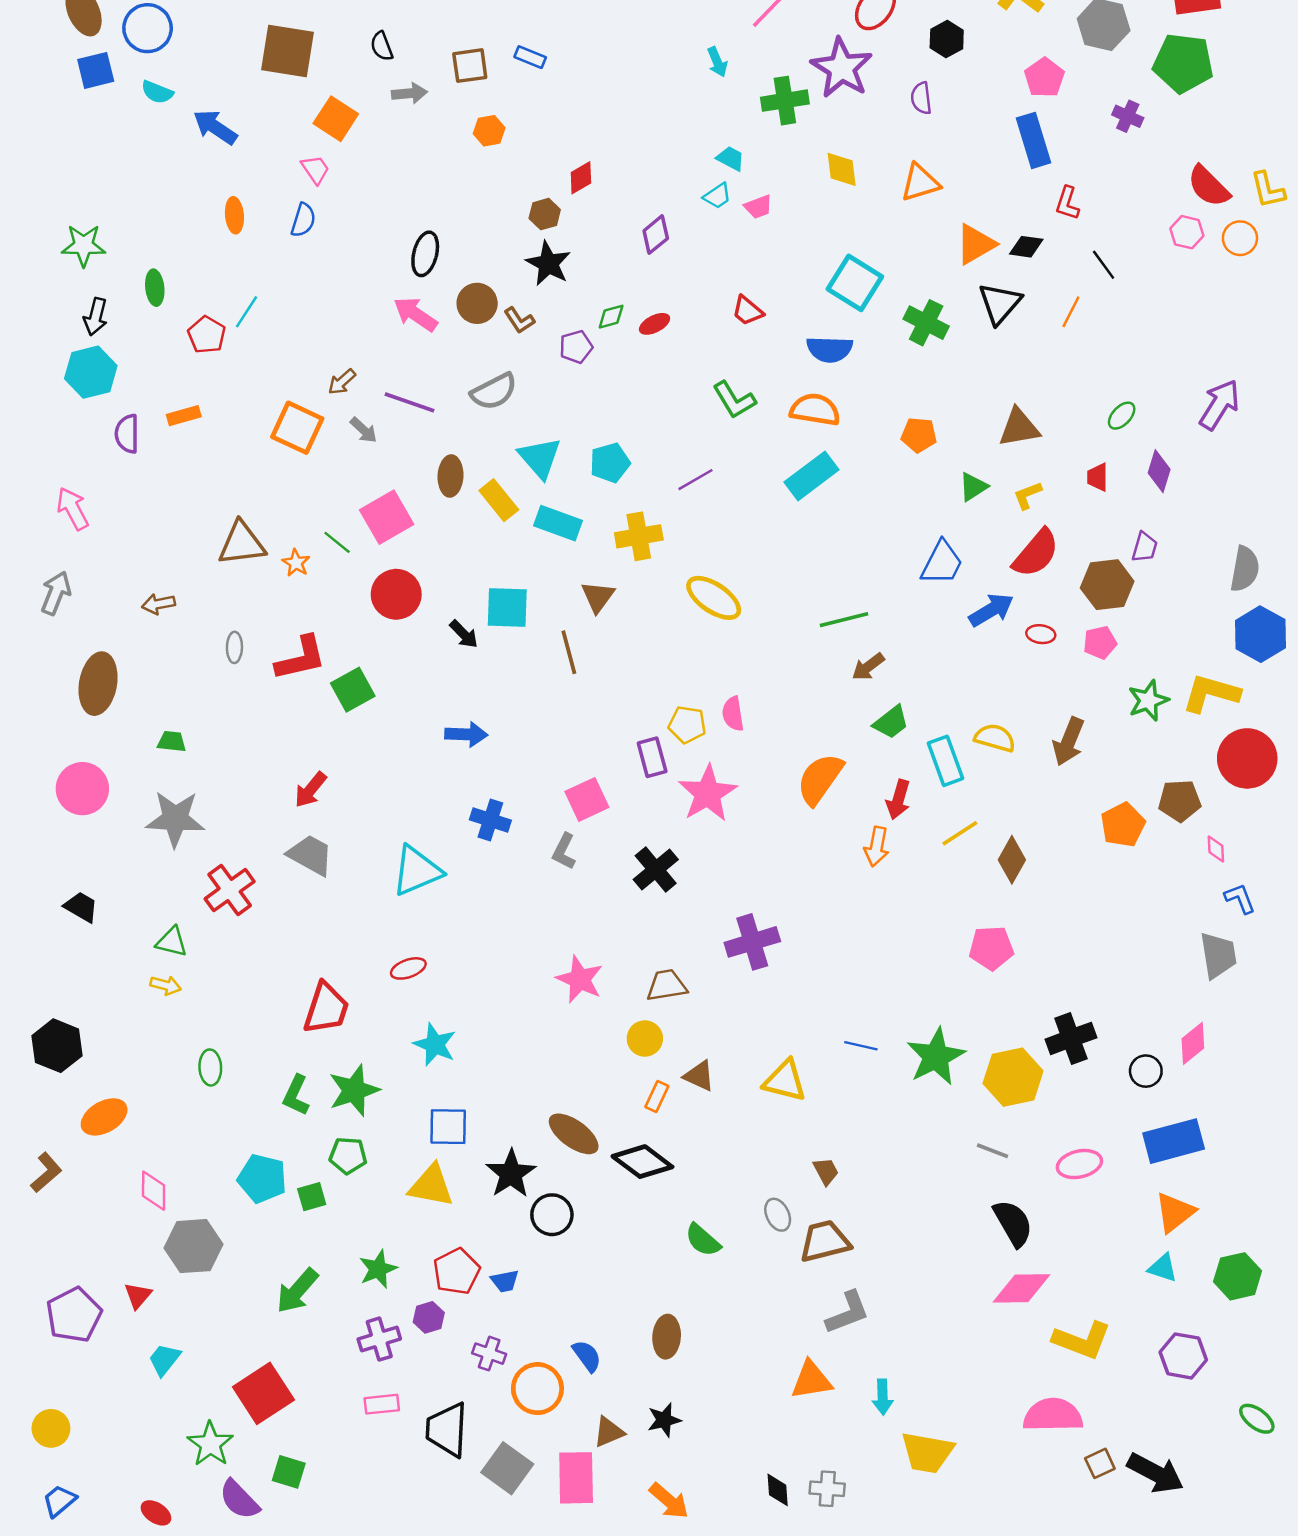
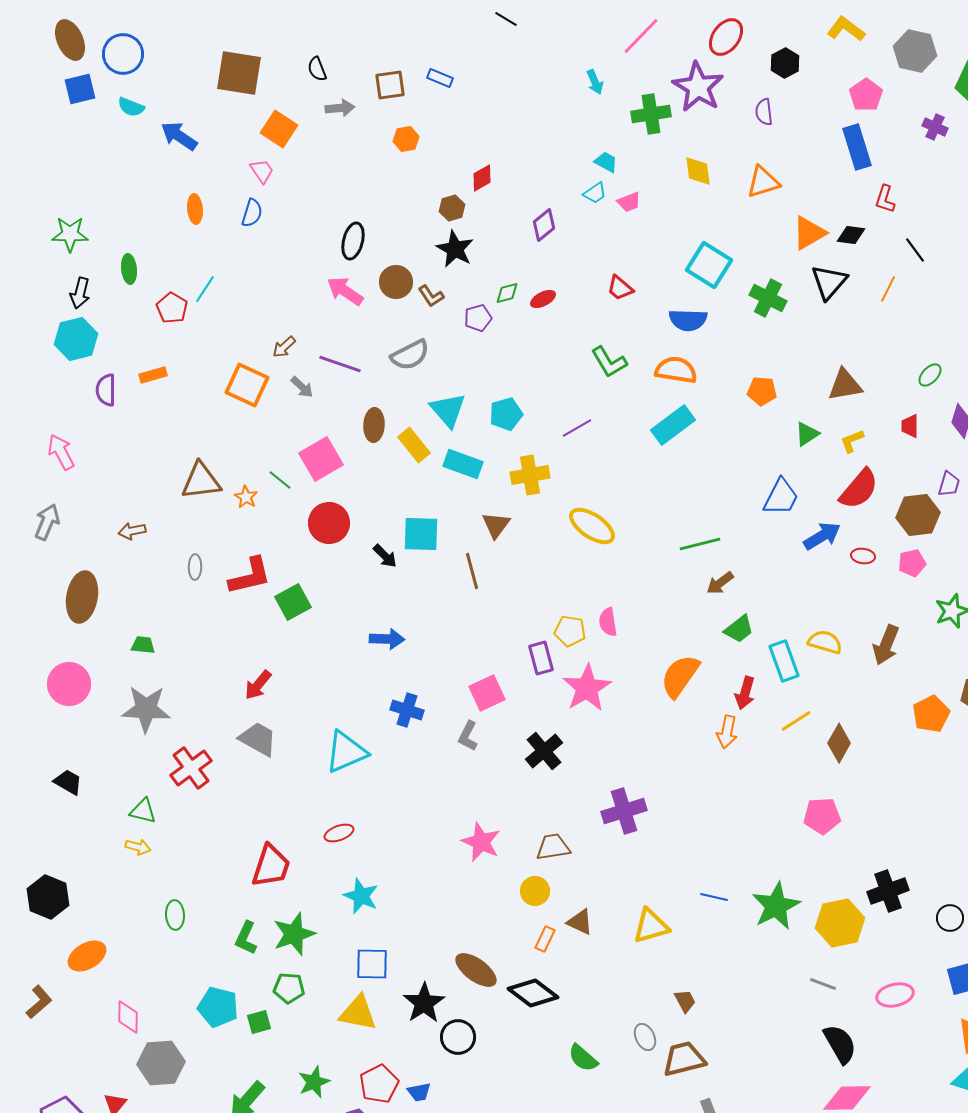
yellow triangle: (785, 1081) -> (651, 926), turned -30

